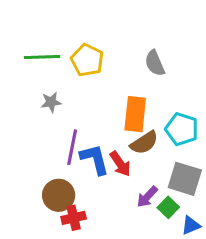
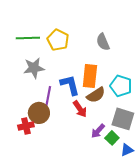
gray star: (51, 102) -> (34, 68), size x1.5
blue L-shape: (95, 159) -> (70, 85), moved
brown circle: (59, 195) -> (39, 113), moved
red cross: (74, 218) -> (26, 126), moved

